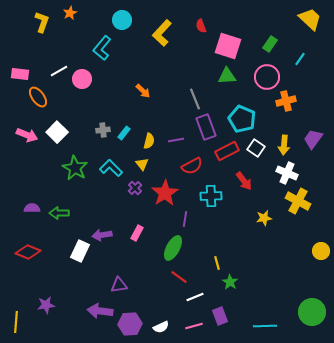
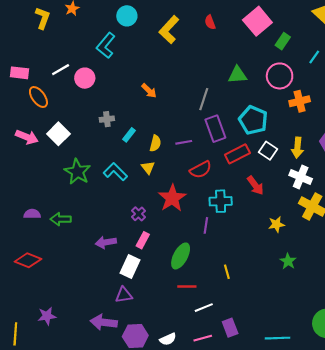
pink square: (228, 46) -> (257, 21), moved, turned 32
gray line: (195, 99) -> (204, 99), turned 40
gray cross: (103, 130) -> (107, 119), moved
purple cross: (135, 188) -> (138, 214), moved
purple line: (185, 219) -> (206, 225), moved
white rectangle: (80, 251) -> (130, 267), moved
red line: (179, 277) -> (187, 287), turned -36
green star: (230, 282) -> (288, 261), moved

